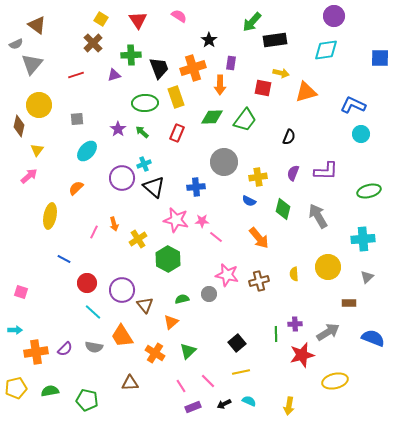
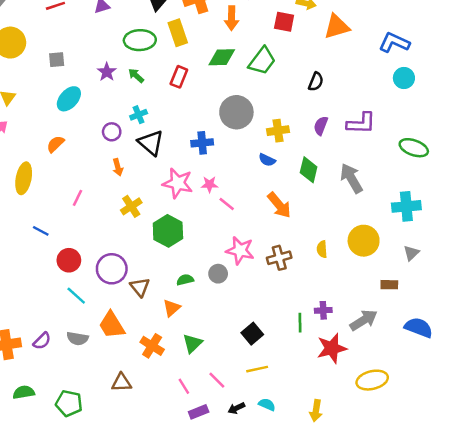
purple circle: (122, 178) -> (112, 132), size x0.6
green ellipse: (369, 191) -> (414, 148), turned 35
orange arrow: (114, 224) -> (118, 167), moved

